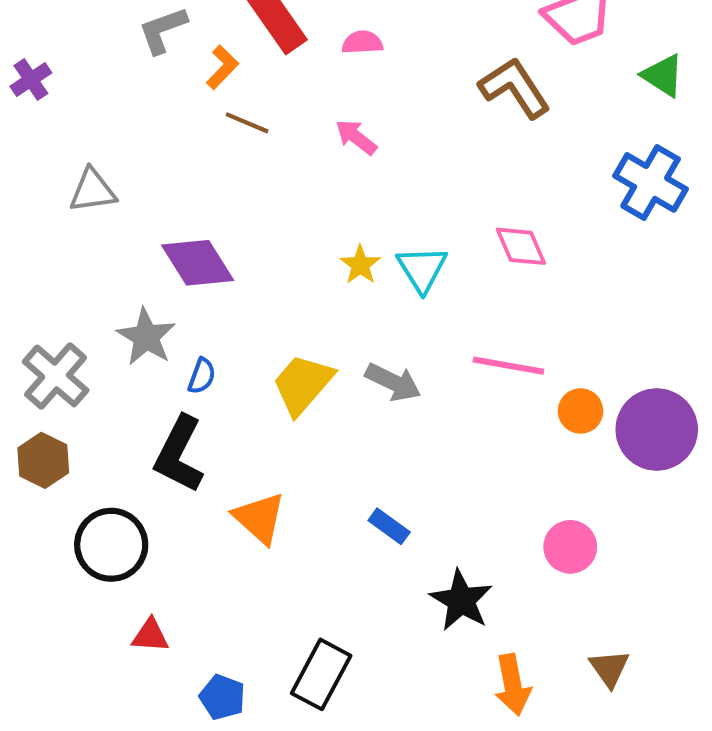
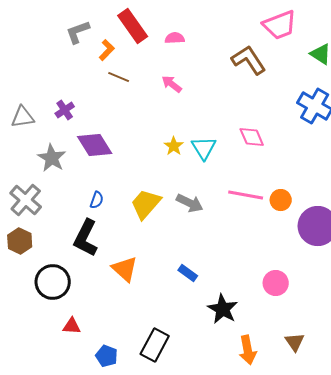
purple cross: (31, 80) -> (65, 110), moved
gray triangle: (93, 191) -> (23, 117), moved
gray star: (146, 337) -> (52, 158), moved
orange circle: (581, 411) -> (281, 200), moved

